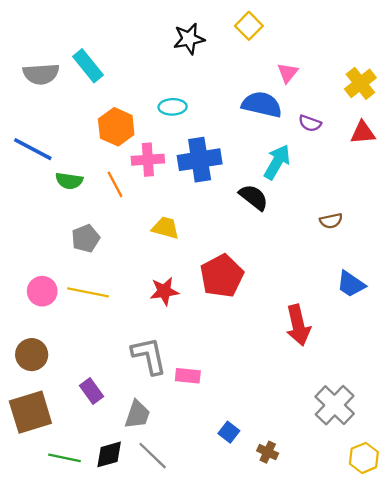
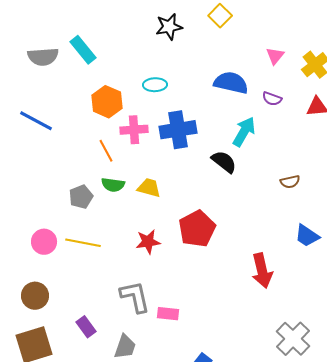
pink triangle: (288, 73) -> (275, 56), moved
green semicircle: (69, 181) -> (113, 185), moved

